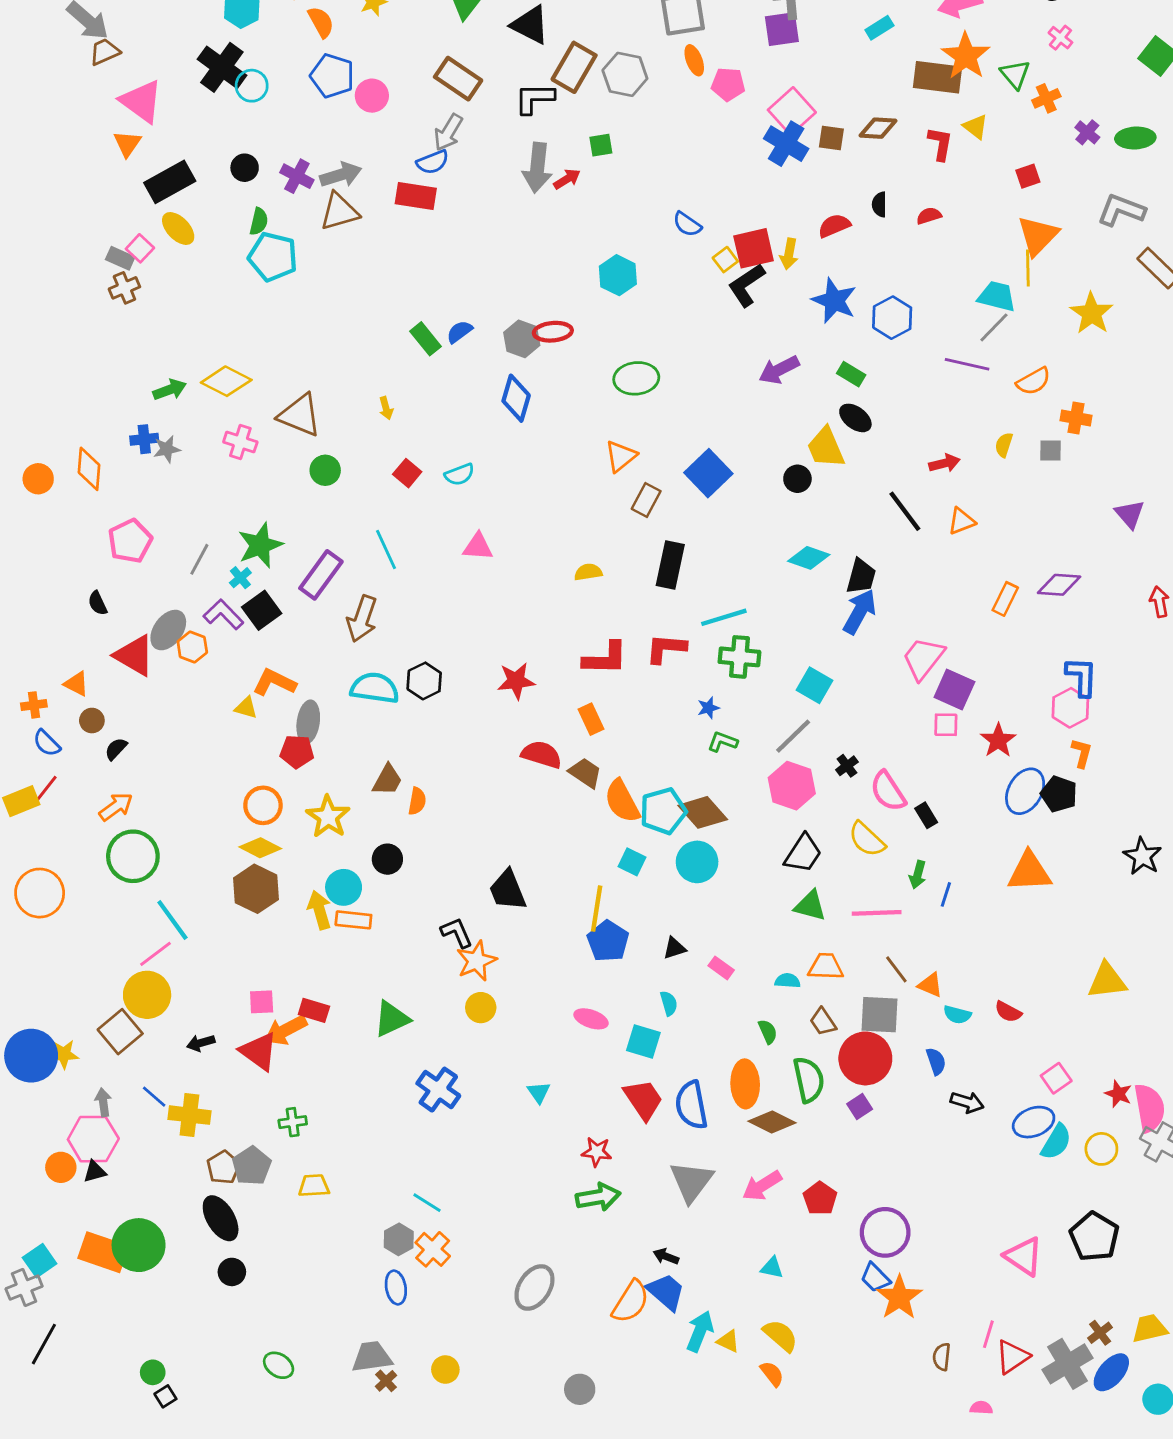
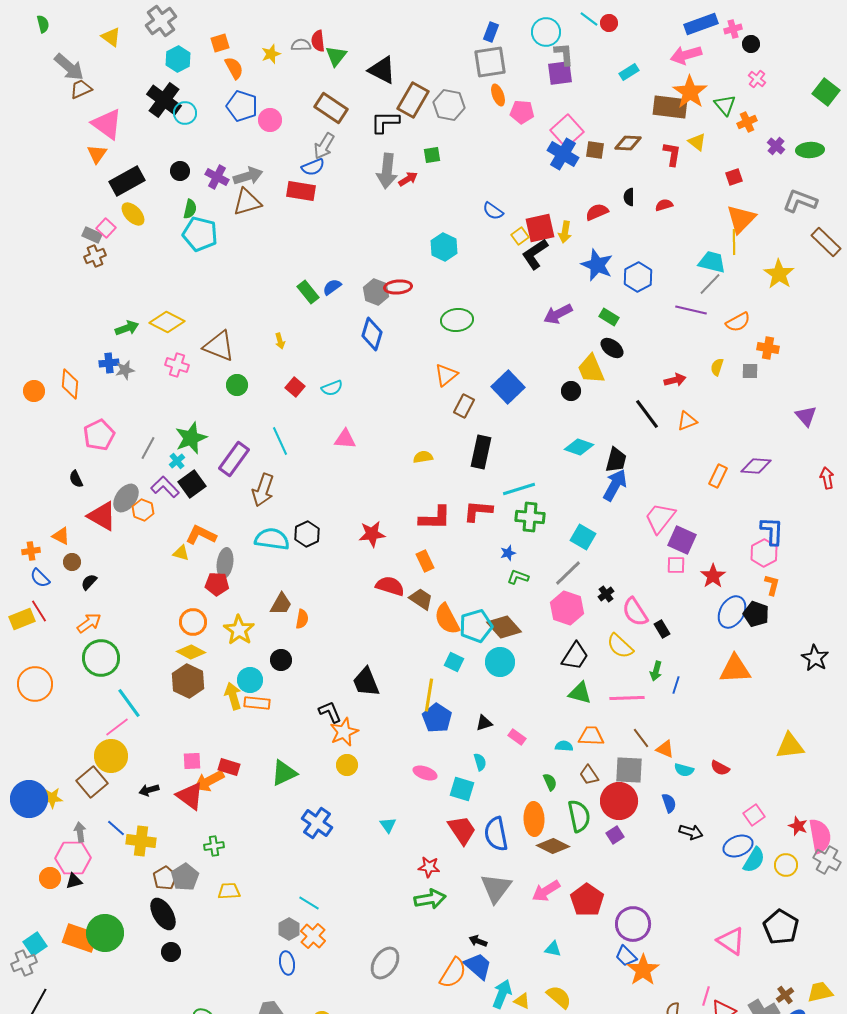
red line: (45, 790) -> (39, 611), turned -70
red pentagon: (820, 1198) -> (587, 900), size x1.4

